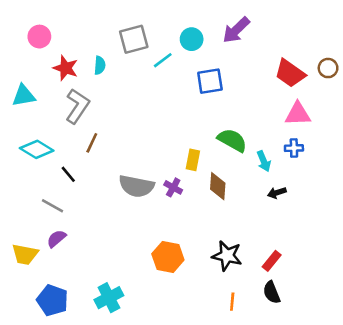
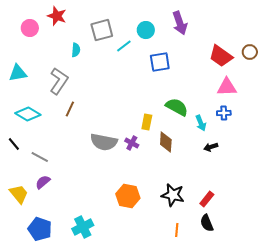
purple arrow: (236, 30) -> (180, 23), turned -65
red star: (66, 68) -> (57, 16), moved
black line: (68, 174) -> (14, 144), moved
yellow trapezoid: (25, 254) -> (19, 194), turned -140

